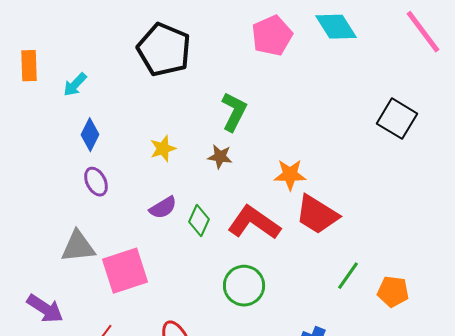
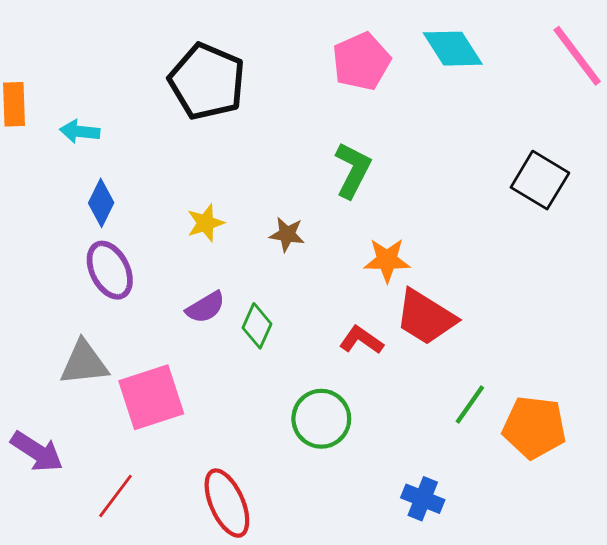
cyan arrow: (75, 85) -> (80, 131), turned 52
green L-shape: (234, 112) -> (353, 170), moved
purple ellipse: (96, 182) -> (110, 270), size x1.4
red L-shape: (254, 223) -> (361, 340), moved, size x0.6
orange pentagon: (393, 292) -> (534, 427), size x1.4

